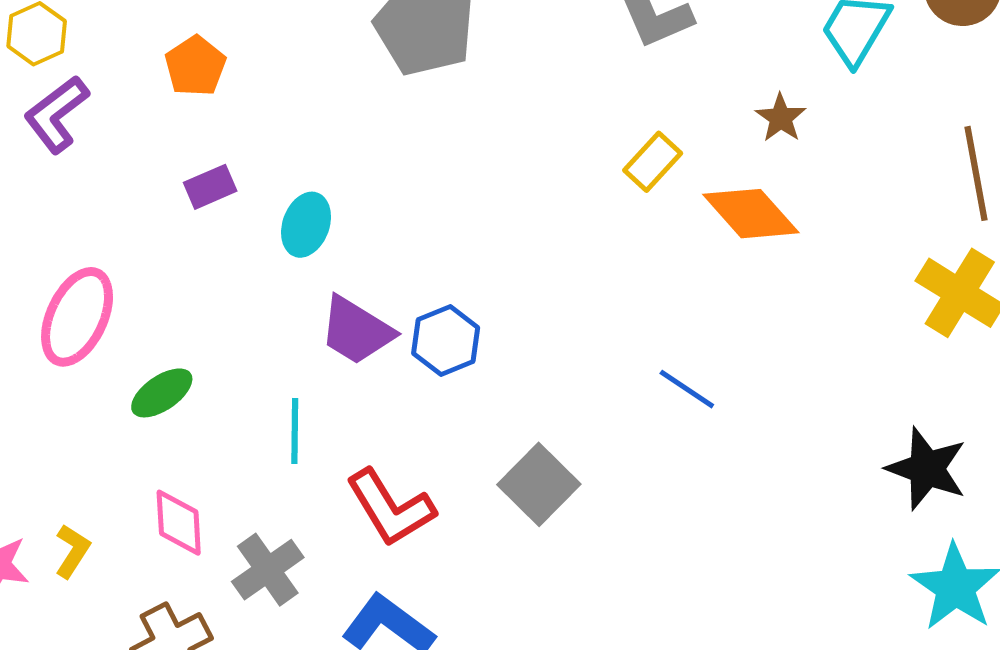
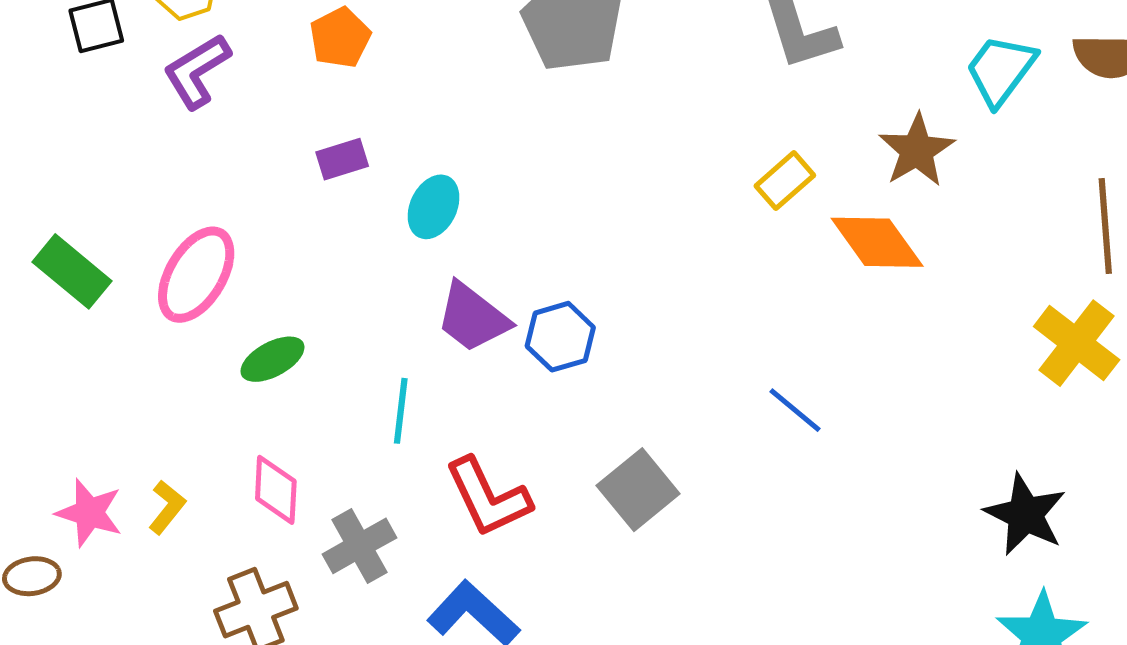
brown star: (781, 118) -> (917, 150), size x1.5

